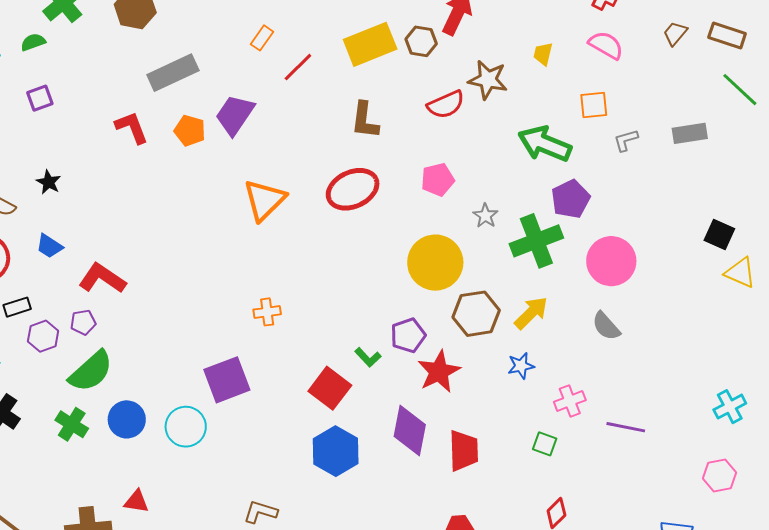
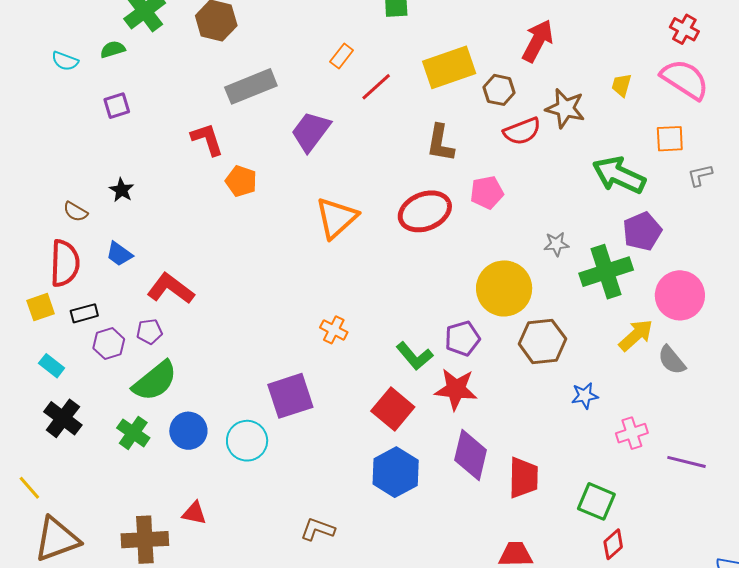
brown hexagon: (421, 41) -> (499, 90), moved
pink semicircle: (606, 45) -> (685, 79), size x1.4
orange pentagon: (190, 131) -> (241, 181), moved
pink pentagon: (438, 180) -> (487, 192), moved
gray star: (485, 216) -> (556, 244), turned 30
orange cross: (267, 312) -> (334, 330), turned 32
yellow arrow: (531, 313) -> (636, 335), moved
purple pentagon: (408, 335) -> (462, 338), moved
green L-shape: (368, 357) -> (415, 356), moved, size x1.4
red star: (439, 372) -> (456, 389), moved, turned 30
green square: (545, 444) -> (596, 501), moved, size x1.5

